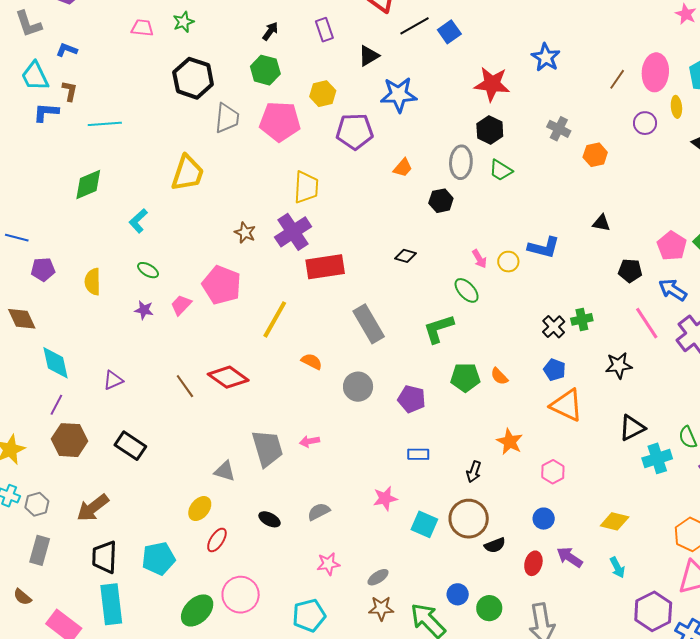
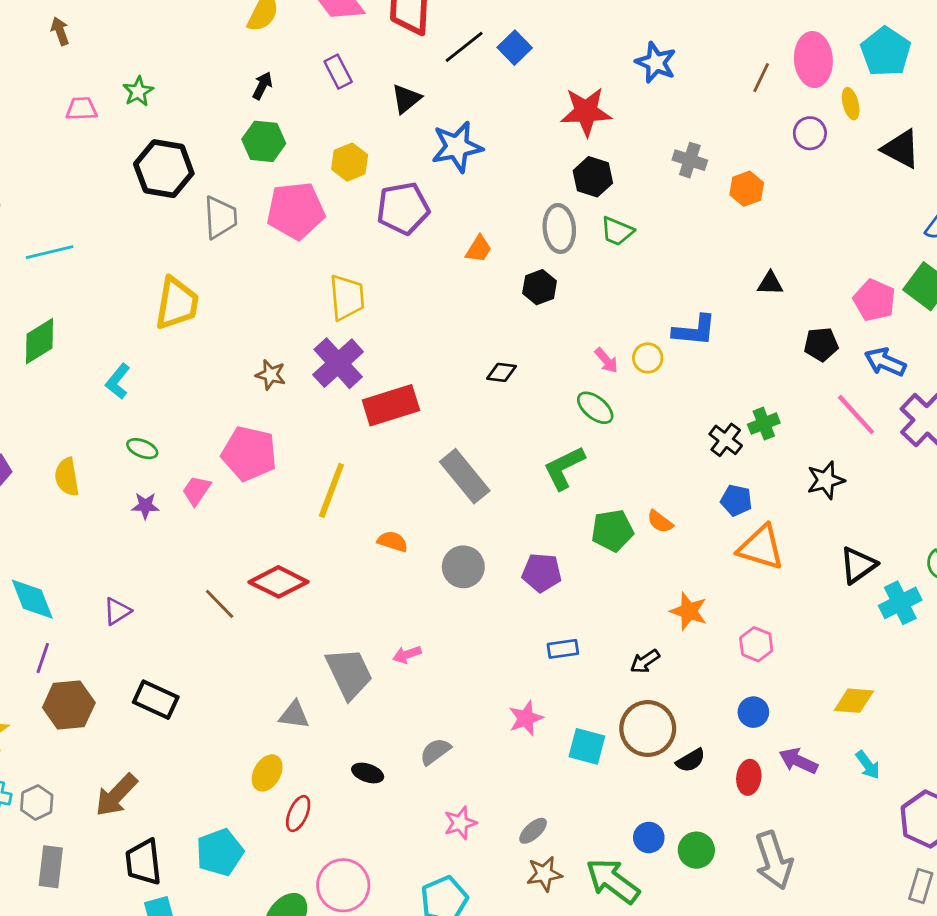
black arrow: (474, 472) -> (645, 661), turned 45

